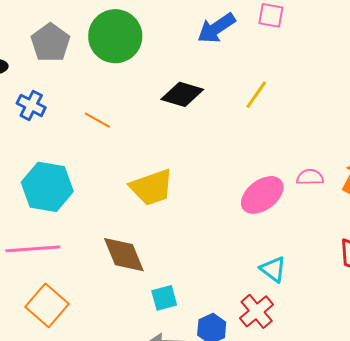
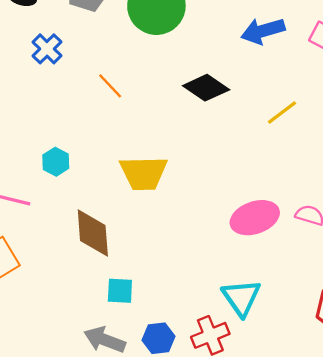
cyan hexagon: (47, 187) -> (56, 162), moved, size x0.5
cyan triangle: (273, 269) -> (241, 298), size x1.4

